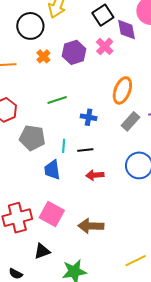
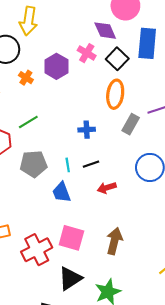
black square: (103, 15) -> (117, 59), moved
green line: (57, 100) -> (28, 122), moved
brown arrow: (91, 226) -> (114, 241), turned 115
black triangle: (42, 251) -> (70, 278), size x1.4

